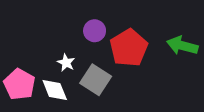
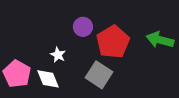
gray square: (96, 80) -> (99, 75), moved

